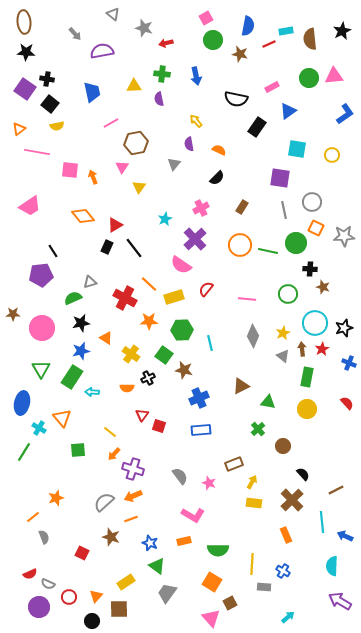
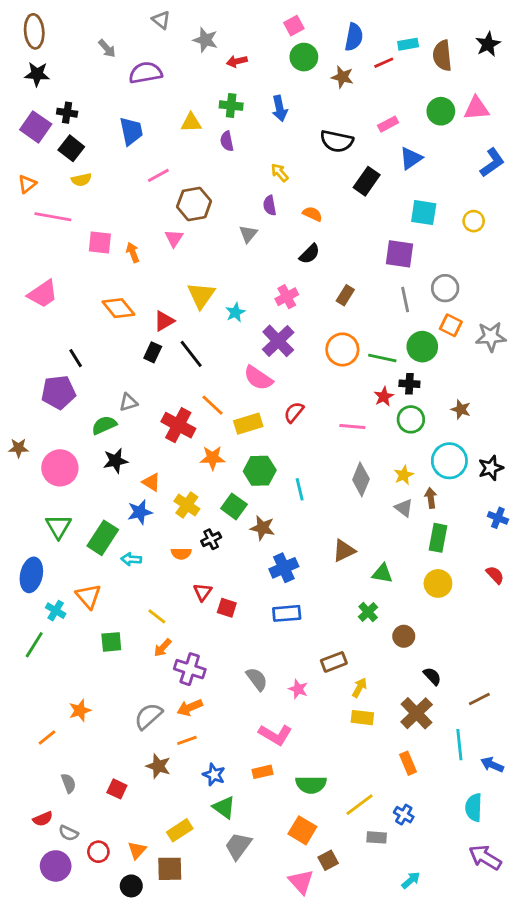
yellow triangle: (139, 187) -> (201, 295), moved, size x1.5
black cross: (310, 269) -> (409, 384), moved
red star: (322, 349) -> (384, 397), moved
blue star: (81, 351) -> (140, 512), moved
gray semicircle: (44, 537) -> (68, 783), moved
yellow line: (252, 564) -> (360, 805), turned 50

